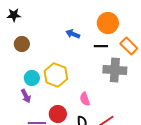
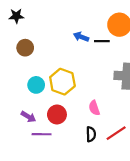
black line: (101, 46) -> (102, 41), moved
purple arrow: (26, 96) -> (28, 117), moved, turned -32
red circle: (58, 114) -> (57, 115), moved

